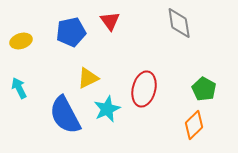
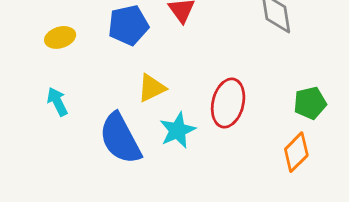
green pentagon: (204, 89) -> (310, 103), turned 30

